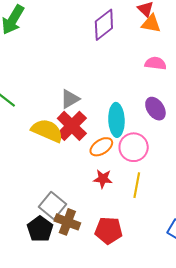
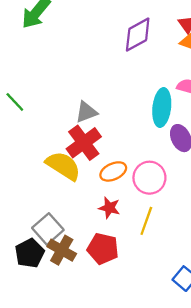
cyan ellipse: (116, 120) -> (162, 107), moved
yellow semicircle: (47, 131) -> (63, 166), moved
red pentagon: (109, 230) -> (103, 249), moved

